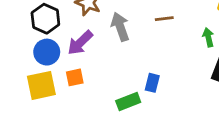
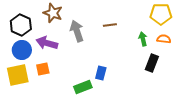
purple arrow: (80, 43) -> (47, 43), turned 60

